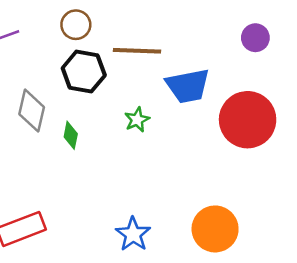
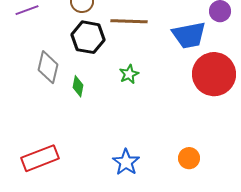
blue trapezoid: (188, 86) -> (189, 35), moved
orange circle: (215, 229) -> (189, 158), size x0.6

